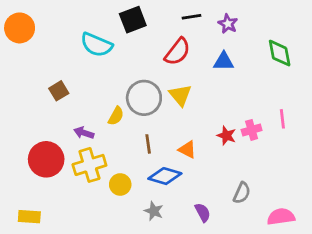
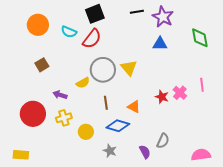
purple star: (228, 24) -> (163, 17), size x1.5
orange circle: (20, 28) -> (38, 25), moved
cyan semicircle: (96, 45) -> (69, 32), size x0.7
red semicircle: (178, 52) -> (92, 39), moved
yellow semicircle: (116, 116) -> (83, 83), turned 32
pink cross: (252, 130) -> (180, 93), turned -32
yellow cross: (89, 165) -> (64, 118), size x0.7
gray semicircle: (242, 193) -> (163, 141), moved

